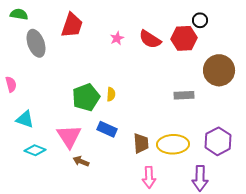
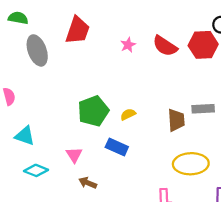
yellow semicircle: (111, 94) -> (128, 114), moved, turned -120
pink triangle: (69, 136) -> (74, 155), size x0.6
brown trapezoid: (141, 143) -> (176, 120), moved

